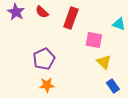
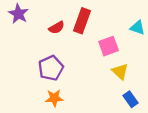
red semicircle: (42, 12) -> (57, 28), moved, turned -72
pink square: (94, 40) -> (109, 46), turned -30

